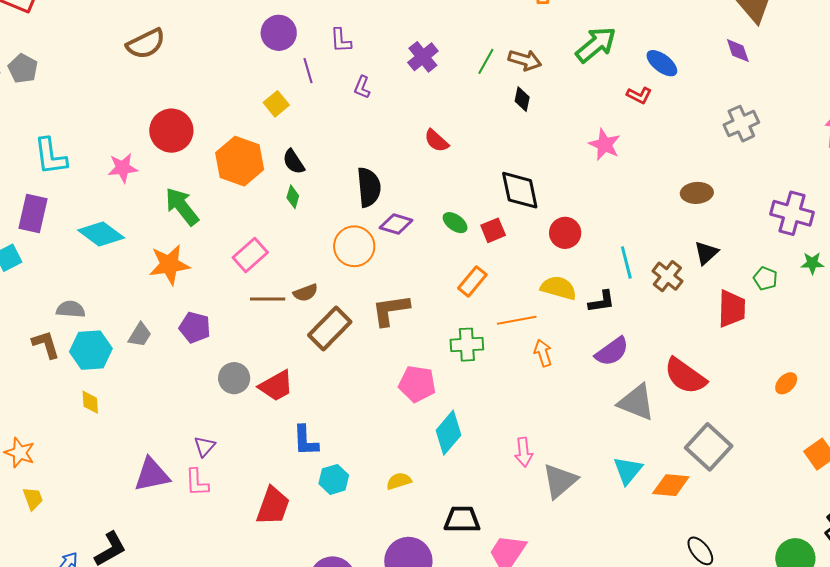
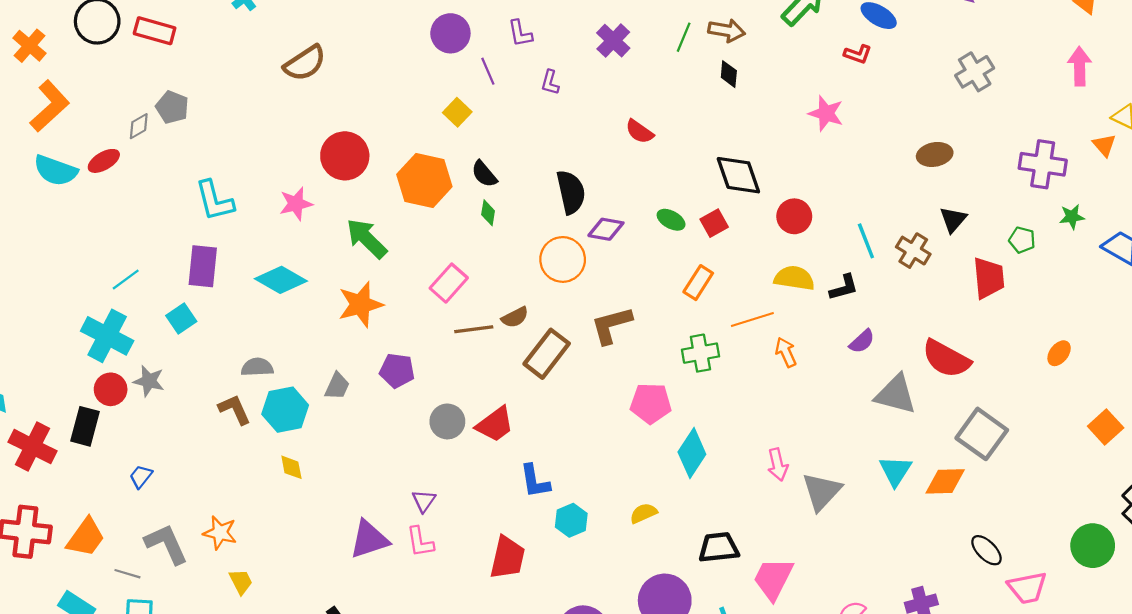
purple semicircle: (612, 352) -> (862, 341), size x0.7

